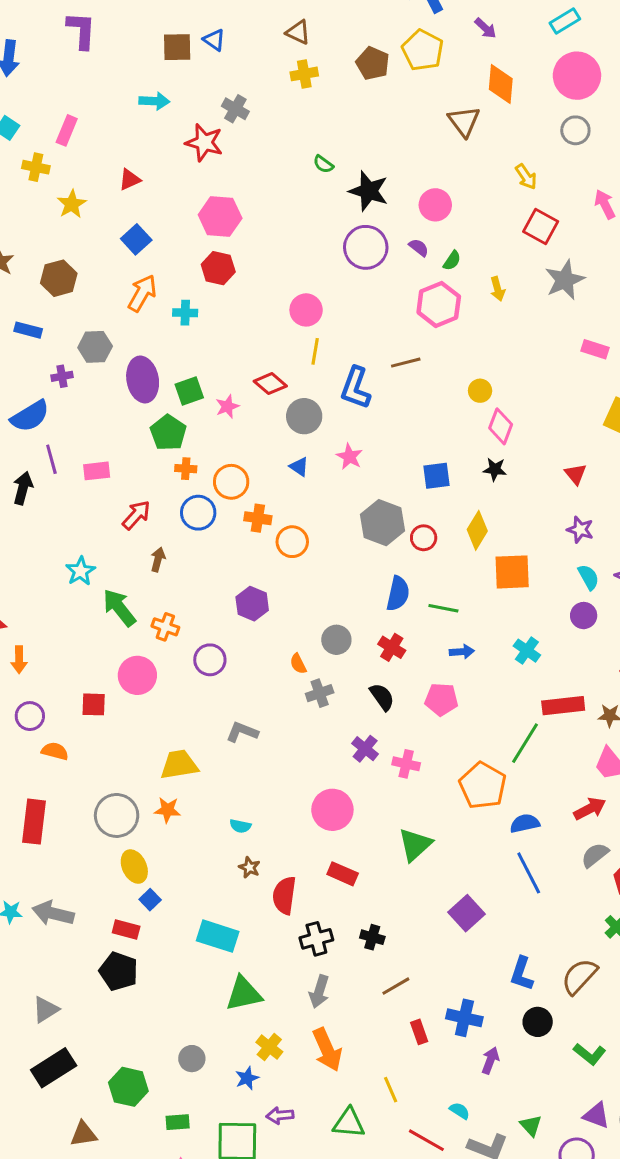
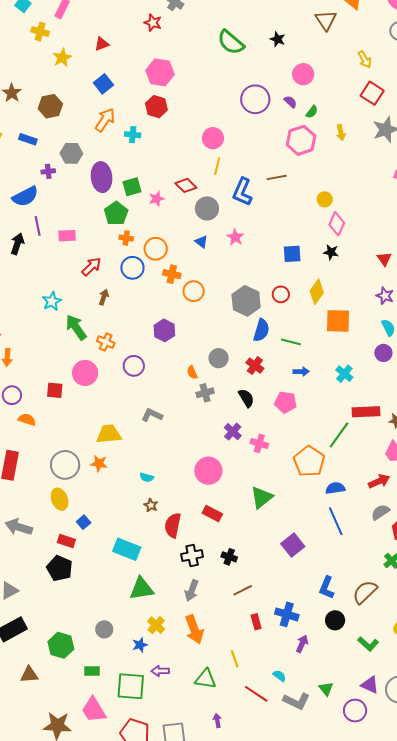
red star: (204, 143) -> (153, 23), size x0.7
green semicircle: (323, 164) -> (231, 42), size x2.0
black star: (369, 191) -> (278, 39), moved, size x0.6
gray hexagon: (383, 523) -> (246, 301), moved
yellow ellipse: (134, 867) -> (60, 499), moved

